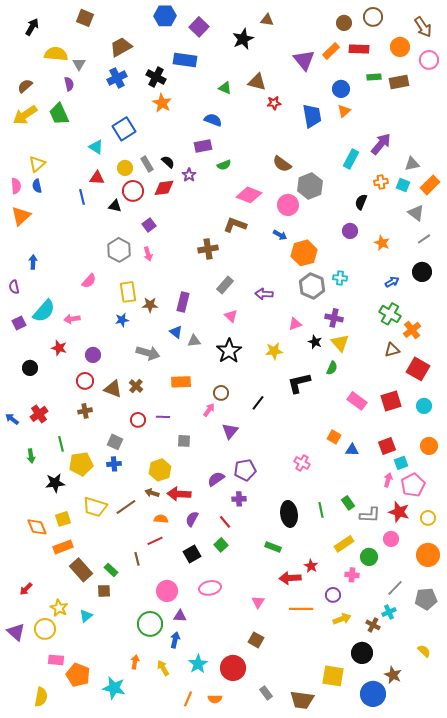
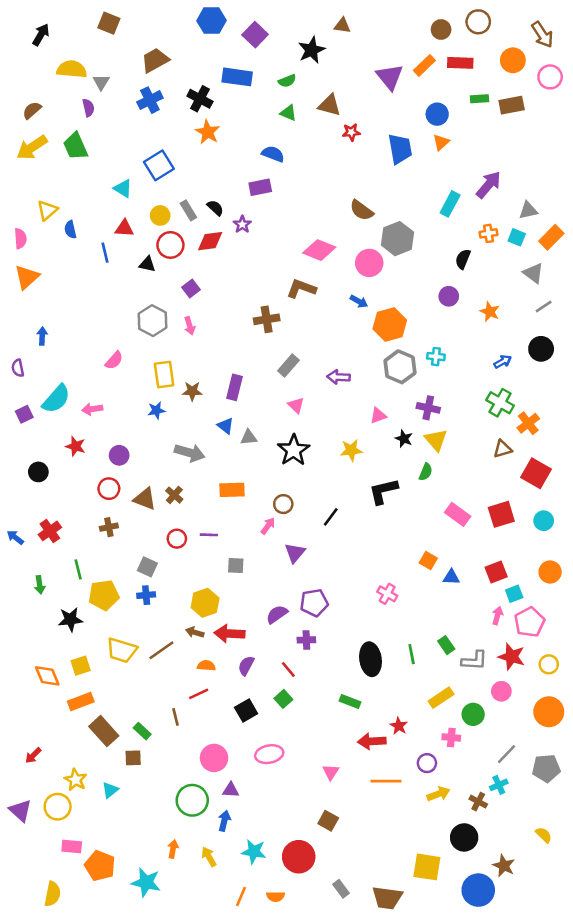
green semicircle: (224, 165) -> (287, 81), moved
blue semicircle: (37, 186) -> (70, 230), moved
cyan star: (198, 664) -> (254, 852), turned -30

